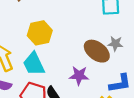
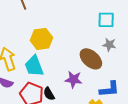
gray star: (115, 44) -> (109, 45), moved

